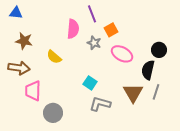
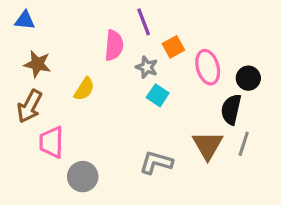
pink ellipse: (122, 54) -> (208, 67), moved, turned 45
yellow semicircle: (54, 57) -> (84, 89), turned -98
brown arrow: (19, 68) -> (30, 106), turned 110
cyan square: (90, 83) -> (158, 95), moved

